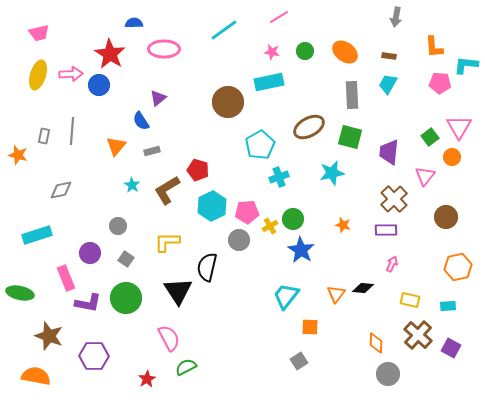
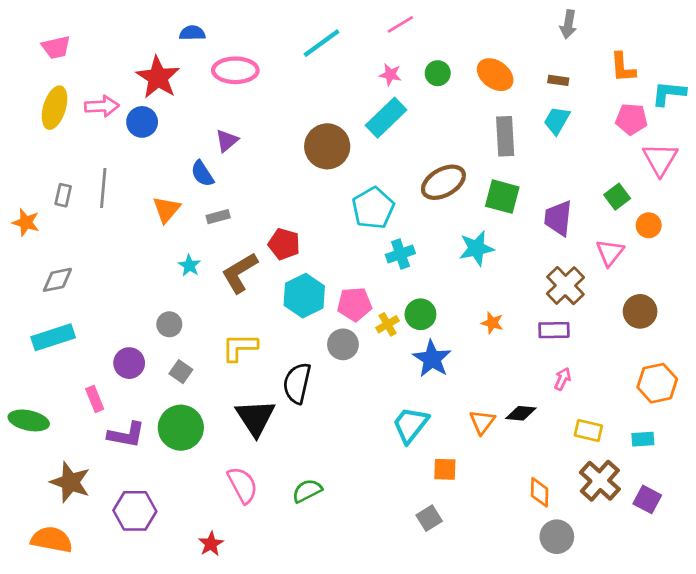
cyan rectangle: (269, 82) -> (386, 118), turned -32
pink triangle: (459, 127) -> (660, 159), moved
gray diamond: (61, 190) -> (57, 280), moved
pink rectangle: (66, 278) -> (95, 399), size x0.7
green semicircle: (186, 367) -> (307, 491), moved

